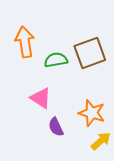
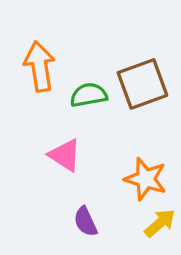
purple semicircle: (56, 127) -> (85, 222), moved

